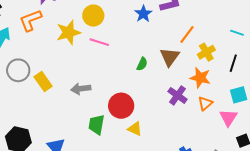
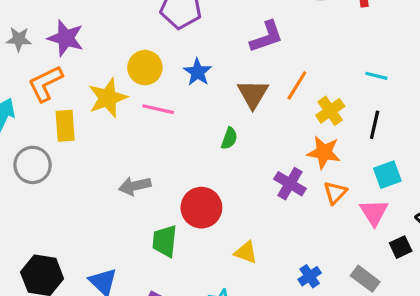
blue star: (143, 14) -> (198, 72), moved
brown triangle: (170, 57) -> (253, 94), moved
yellow rectangle: (43, 81) -> (65, 126), moved, turned 36
yellow triangle: (135, 129) -> (246, 252), moved

